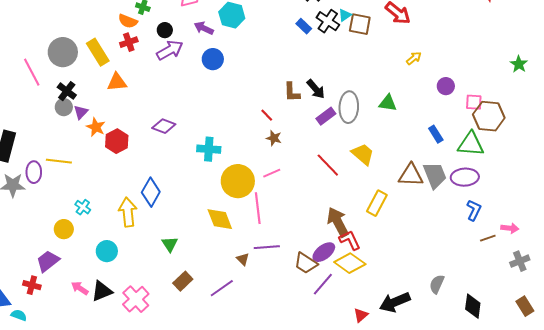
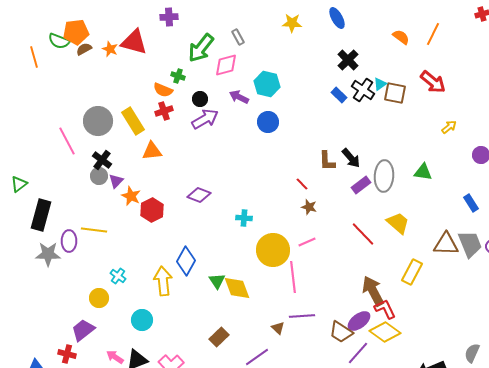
blue circle: (213, 59) -> (268, 122), moved
cyan cross: (209, 149) -> (244, 218), size x0.7
yellow diamond: (220, 219) -> (237, 288), moved
green triangle: (170, 244) -> (217, 281), moved
brown rectangle: (183, 281) -> (219, 337), moved

